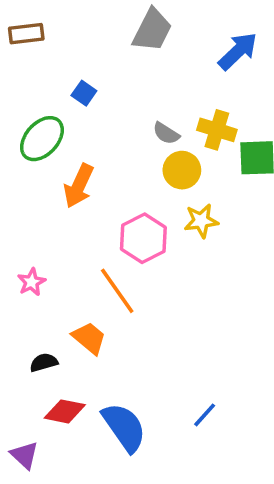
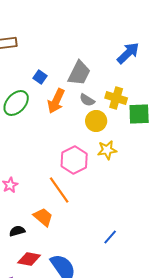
gray trapezoid: (152, 30) -> (79, 73), moved
orange arrow: (79, 186) -> (56, 101), moved
blue line: (205, 415) -> (110, 237), moved

